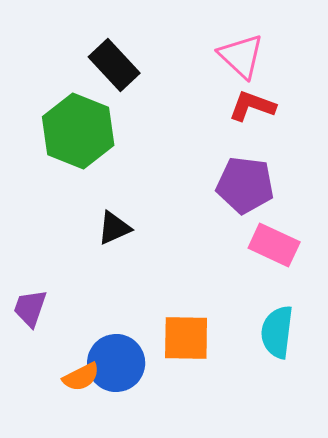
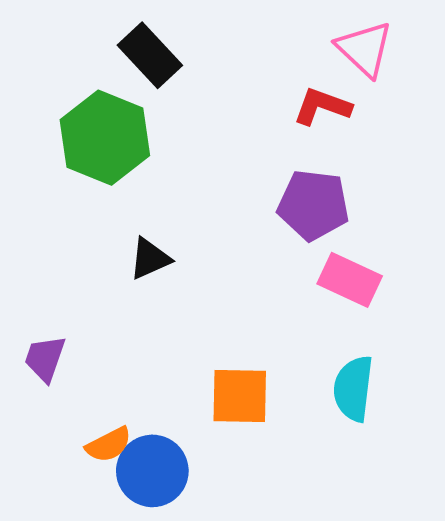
pink triangle: (241, 56) -> (365, 49), moved
blue circle: (116, 363) -> (152, 471), moved

